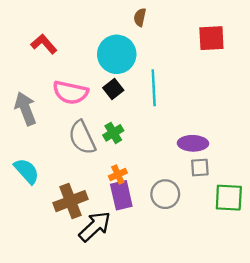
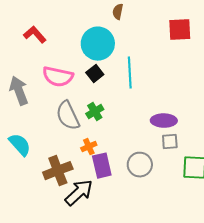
orange cross: (118, 174) -> (89, 147), moved

